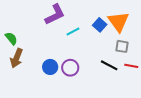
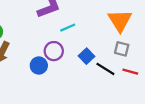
blue square: (100, 25) -> (86, 56), moved
purple circle: (70, 68) -> (54, 51), moved

